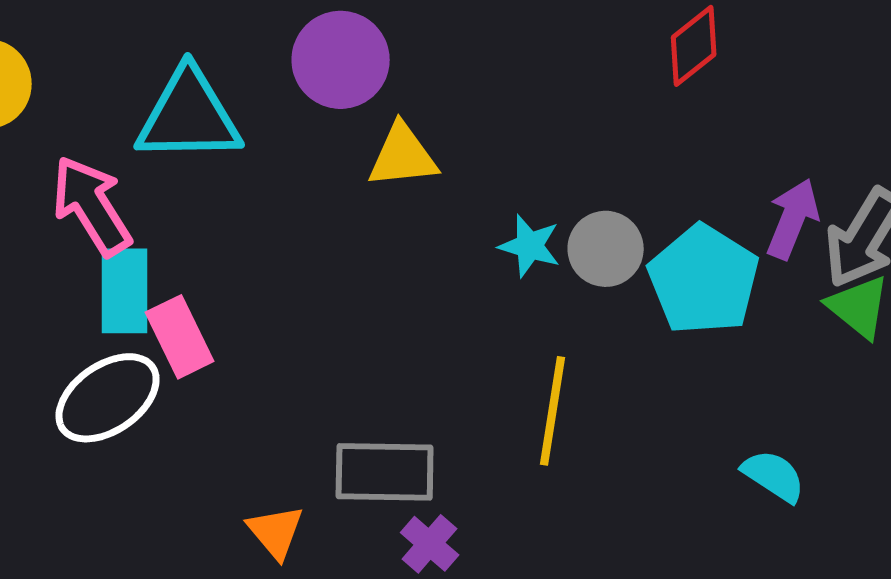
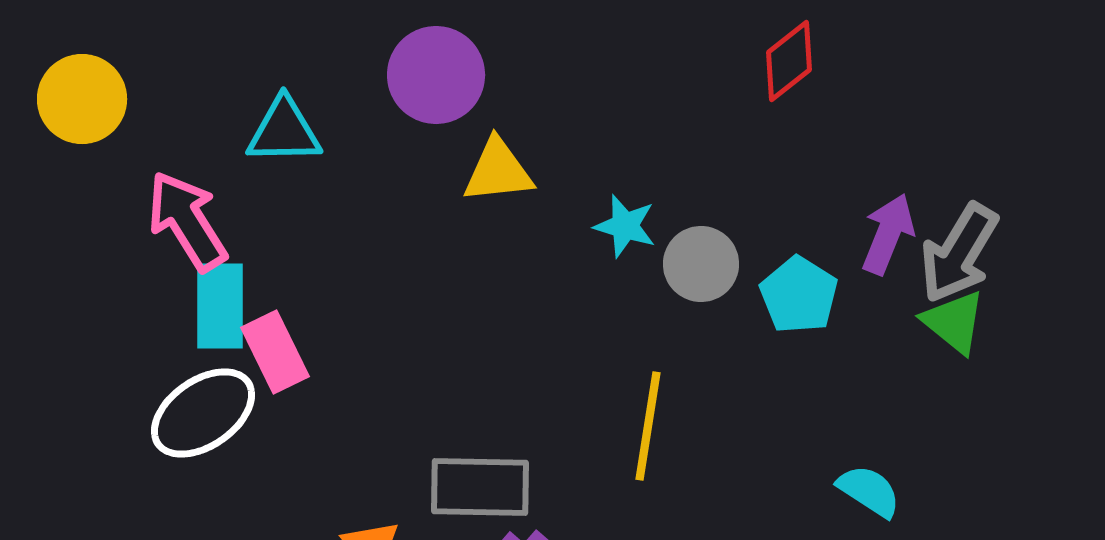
cyan triangle: (189, 116) -> (284, 131), size x0.7
cyan star: (530, 246) -> (625, 226), moved
cyan pentagon: (704, 280) -> (799, 295), size x0.7

